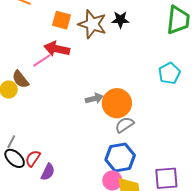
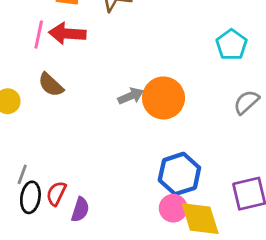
pink line: (42, 61) -> (39, 35), moved, turned -36
brown semicircle: (20, 79) -> (51, 85), moved
gray semicircle: (124, 125) -> (246, 102), moved
black ellipse: (15, 158) -> (30, 197), turned 65

